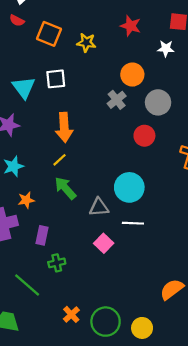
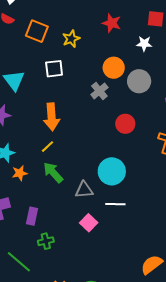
yellow star: (86, 43) -> (71, 39), turned -30
white square: (56, 79) -> (54, 69), moved
gray circle: (158, 102) -> (139, 81), moved
orange star: (26, 200) -> (20, 173), moved

